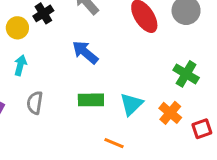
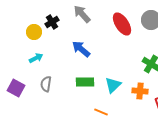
cyan arrow: (20, 65) -> (36, 58), turned 48
orange cross: (170, 113) -> (140, 91), turned -35

